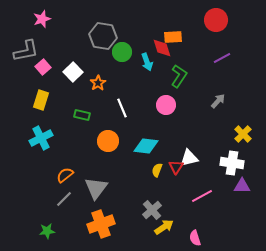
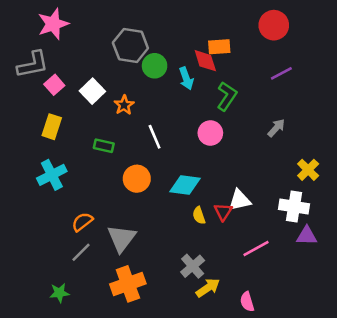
pink star: (42, 19) -> (53, 24), size x1.4
yellow semicircle: (157, 170) -> (199, 215), turned -40

